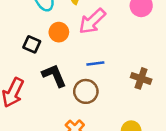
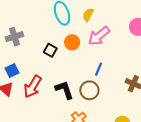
blue line: (95, 63) -> (99, 69), turned -64
black L-shape: (54, 75) -> (64, 90), moved

